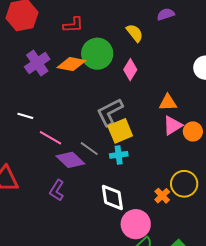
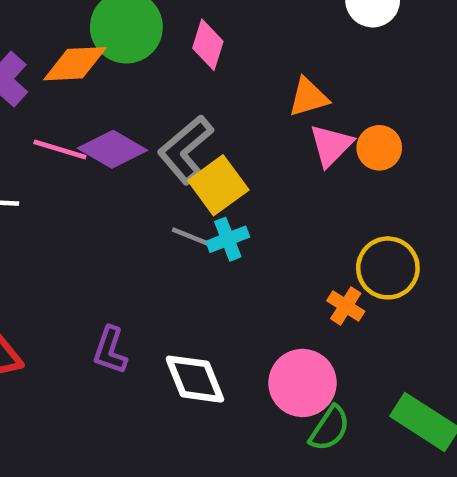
pink line: (50, 138) -> (60, 150), moved
gray line: (89, 149) -> (193, 238), moved
purple diamond: (70, 160) -> (112, 149), moved
white diamond: (112, 197) -> (195, 379), moved

